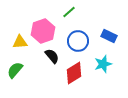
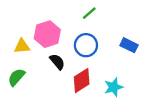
green line: (69, 12) -> (89, 13), moved
blue rectangle: (109, 36) -> (129, 45), moved
cyan star: (103, 64) -> (114, 87), moved

